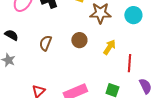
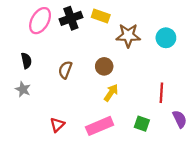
black semicircle: (11, 35) -> (26, 61), turned 48
yellow arrow: (109, 47) -> (111, 93), moved

